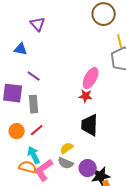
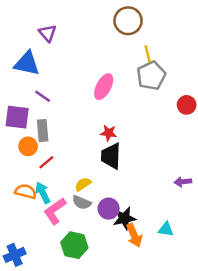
blue triangle: (21, 49) -> (27, 63), size x1.6
pink ellipse: (91, 78) -> (104, 87), moved
red star: (86, 96) -> (109, 133), moved
orange circle: (17, 131) -> (28, 146), moved
orange semicircle: (28, 167) -> (26, 191), moved

